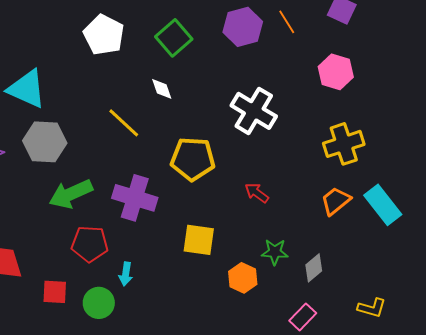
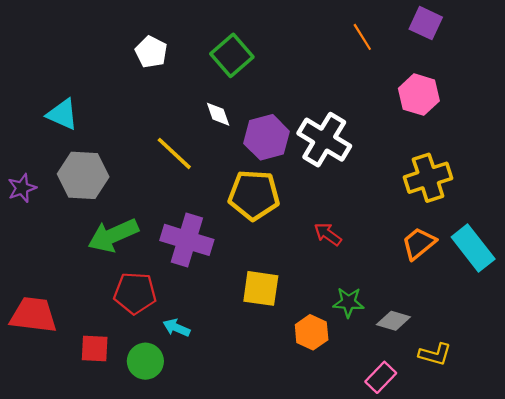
purple hexagon: (243, 27) -> (267, 137), moved
white pentagon: (104, 35) -> (151, 52), size x0.7
cyan triangle: (27, 89) -> (62, 114), size x0.7
gray diamond: (314, 268) -> (393, 321), turned 56
cyan arrow: (126, 274) -> (177, 328), turned 105
yellow L-shape: (372, 308) -> (435, 354), moved

